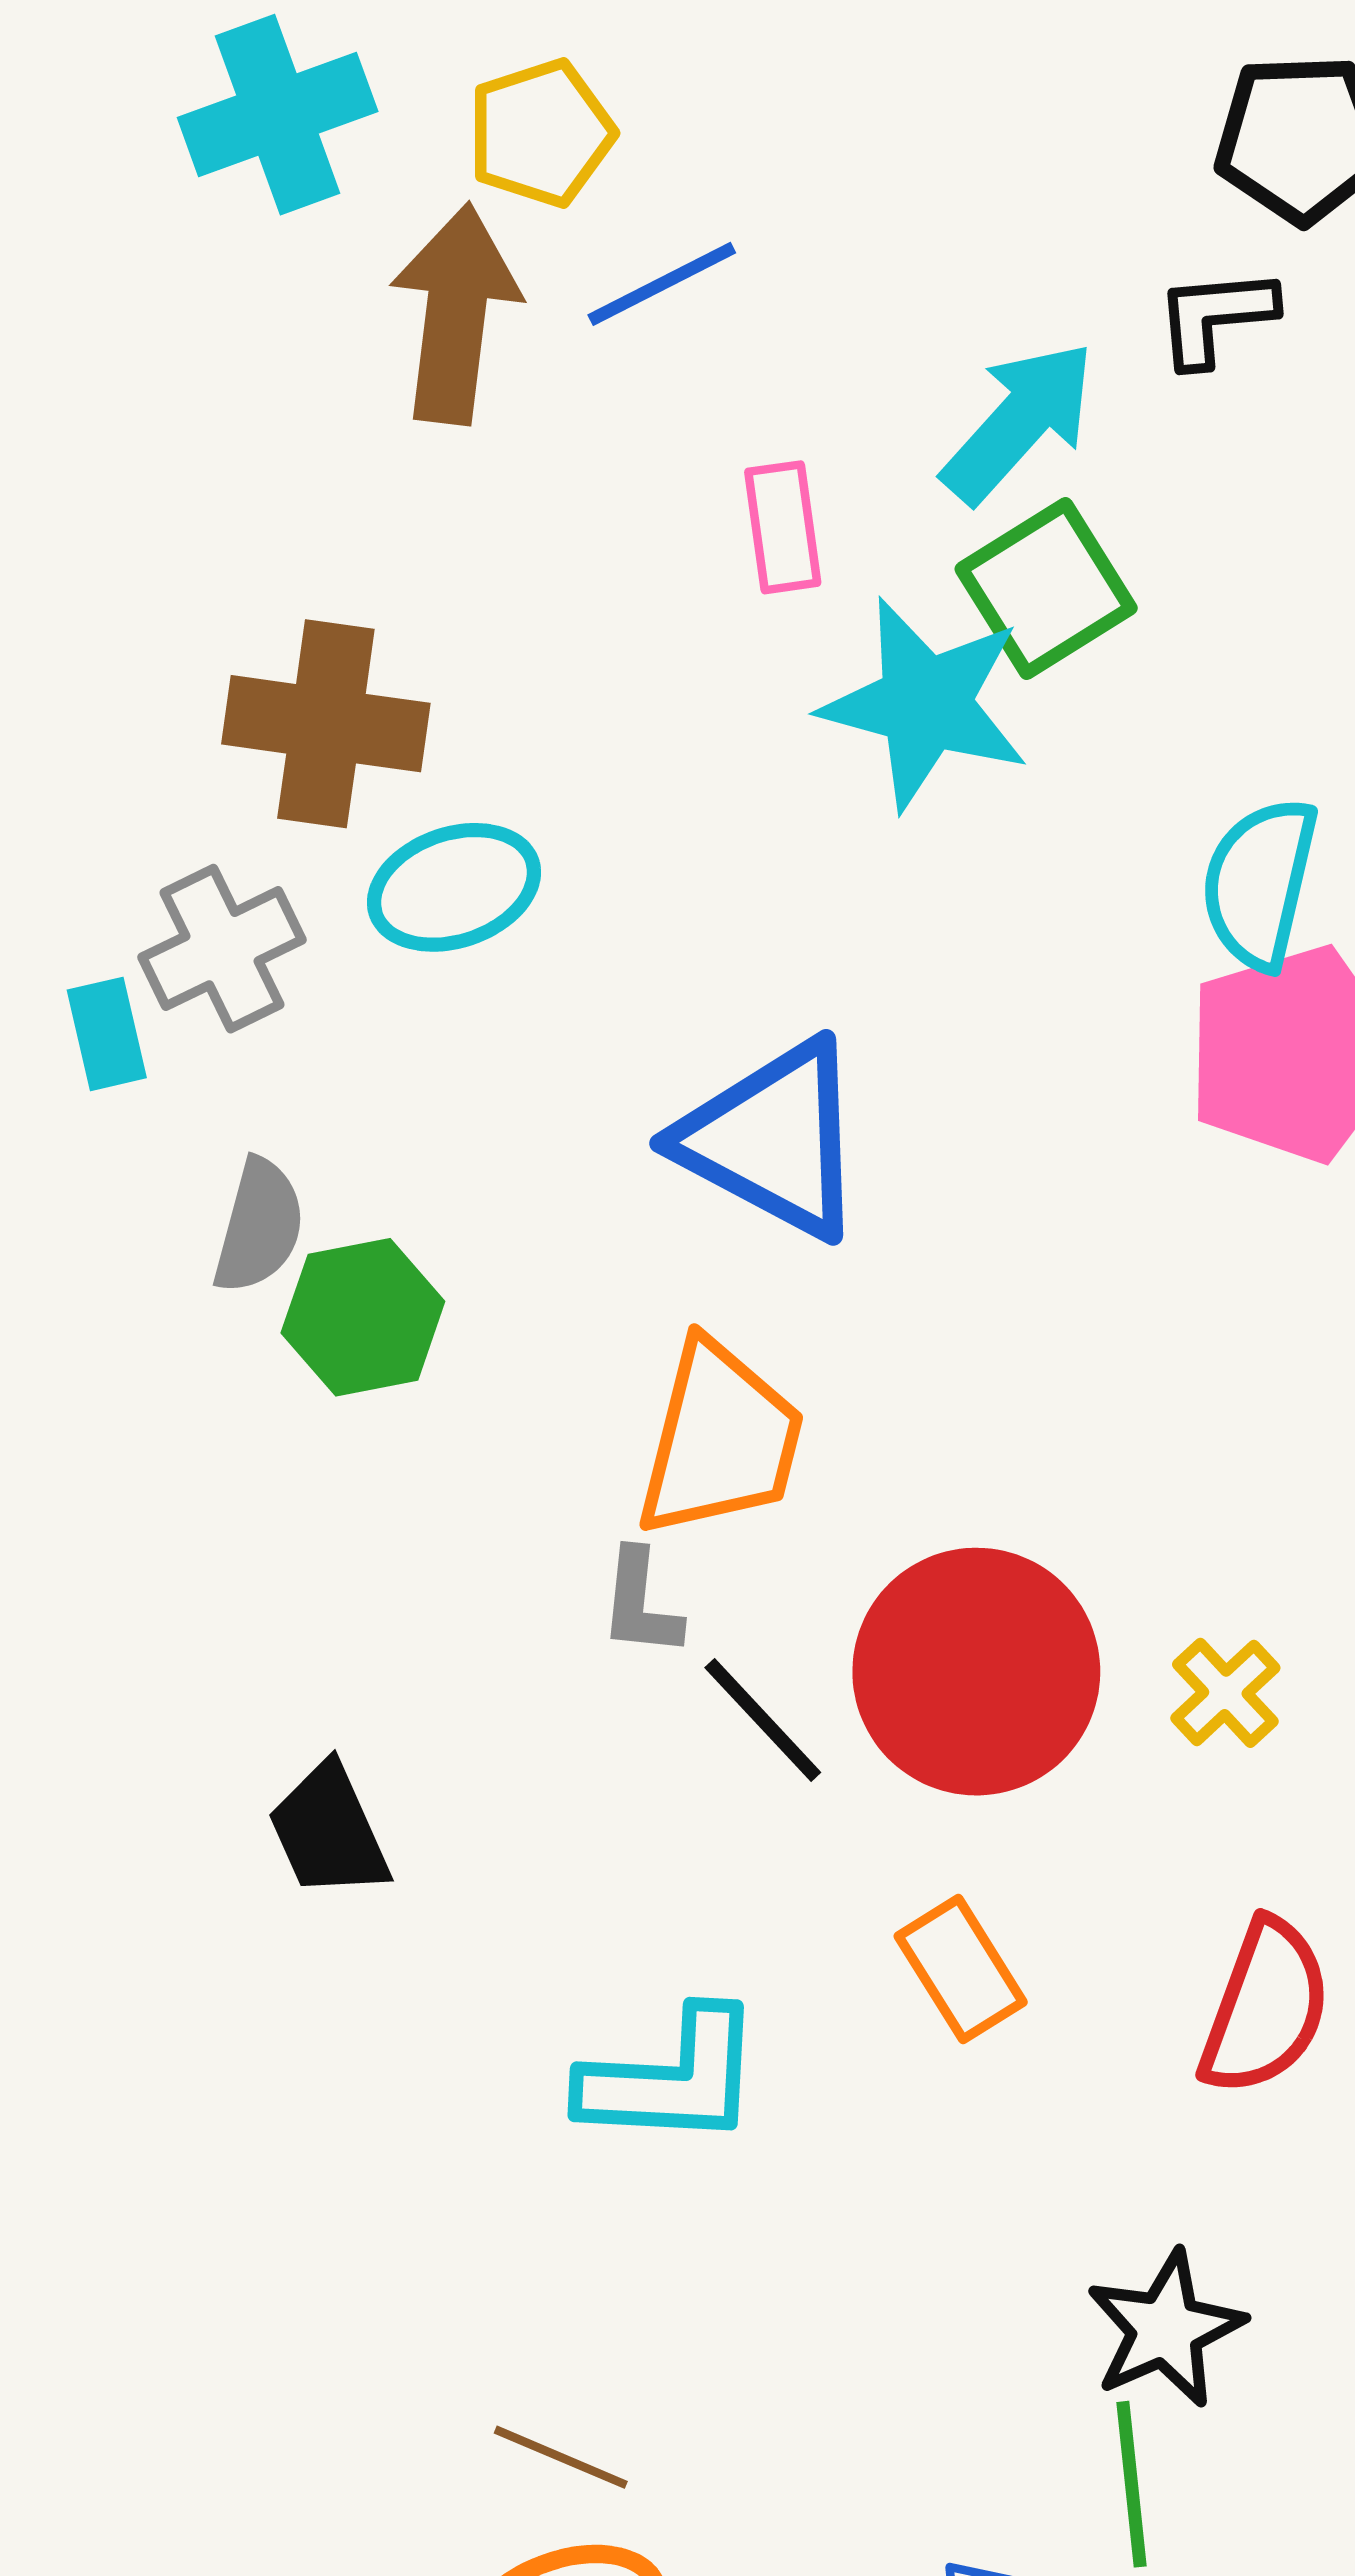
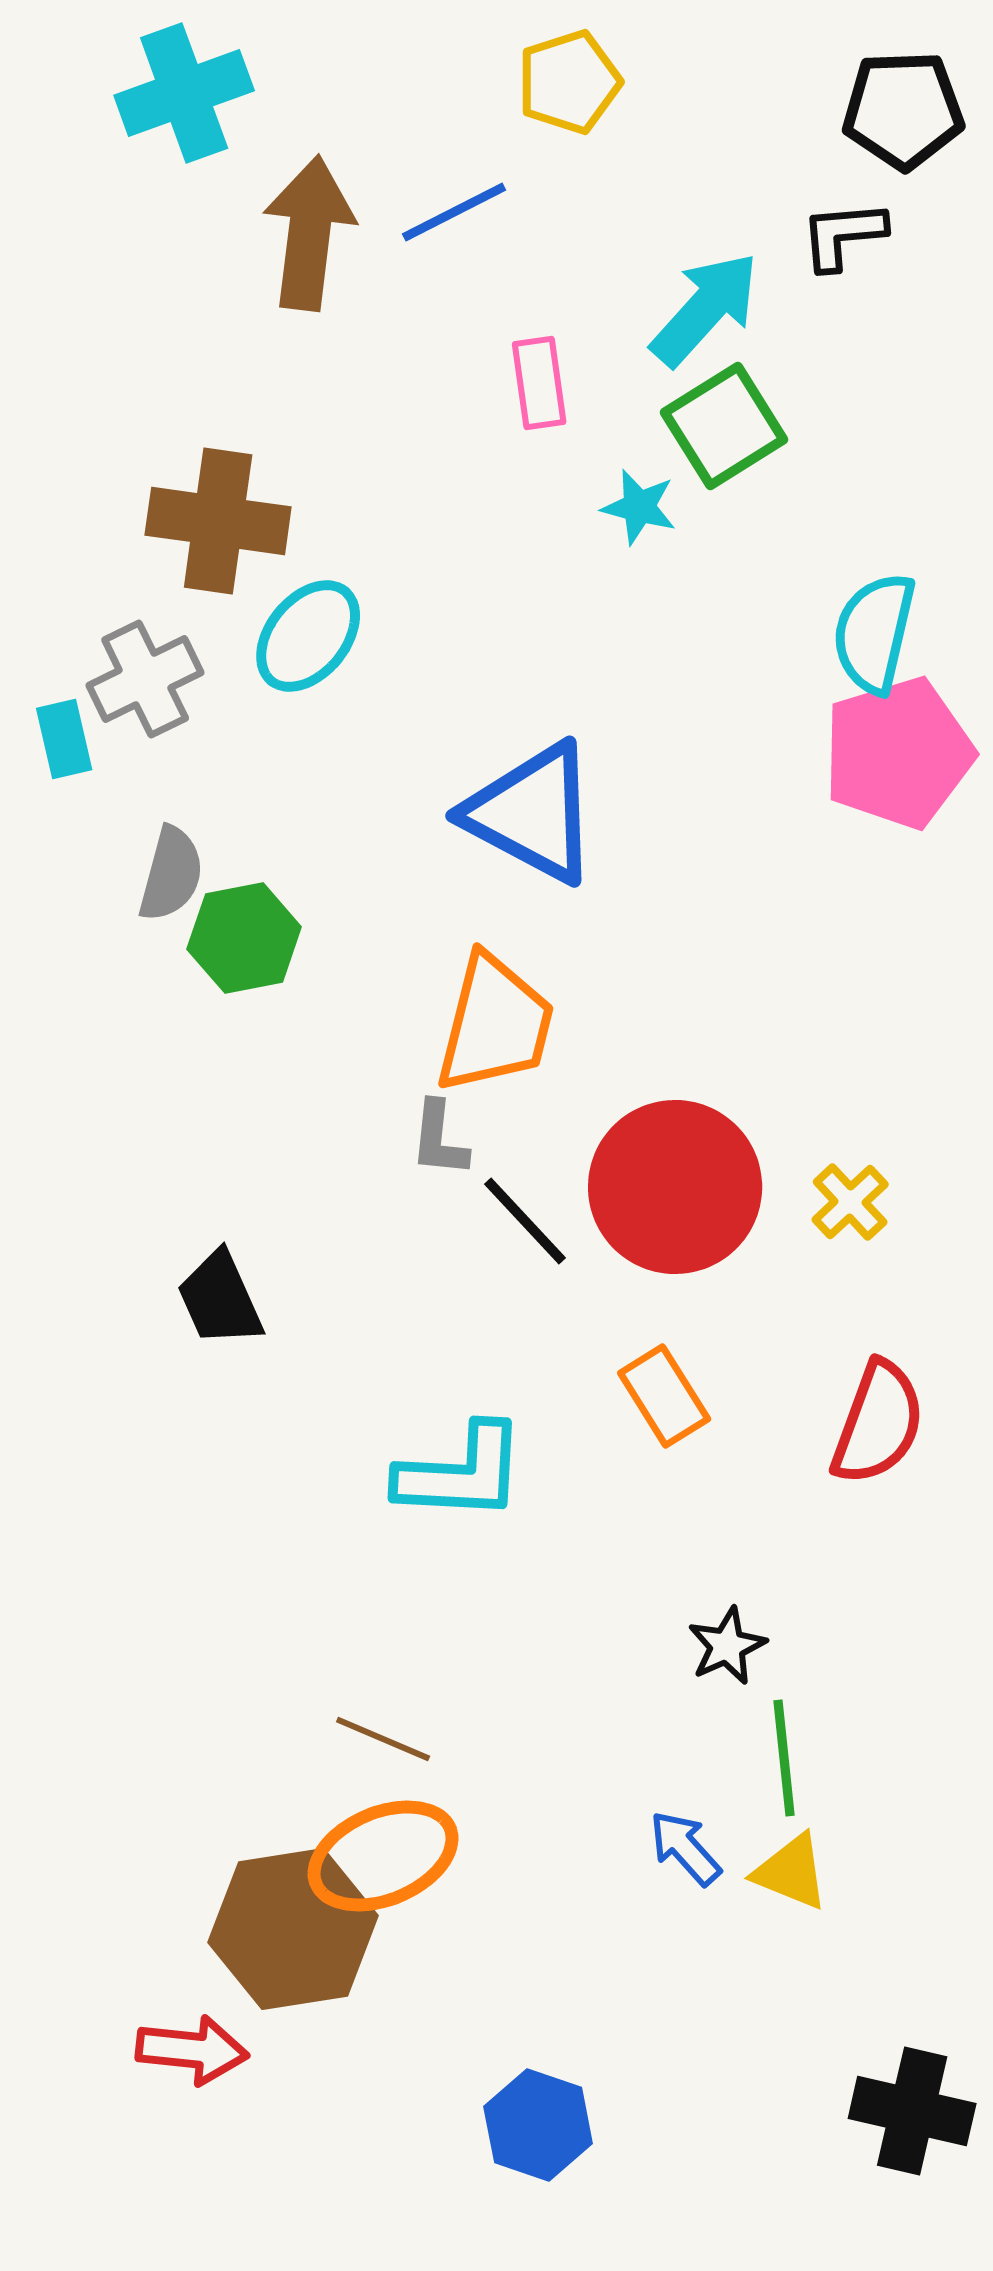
yellow pentagon: (541, 133) -> (569, 82), moved
cyan star: (925, 704) -> (639, 507), size x0.5
cyan ellipse: (454, 887) -> (308, 636), turned -32
black star: (1166, 2329) -> (727, 1646), moved, size x0.7

